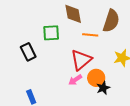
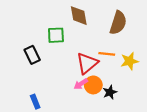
orange line: (90, 35) -> (107, 54), moved
orange circle: (96, 78) -> (93, 85), moved

